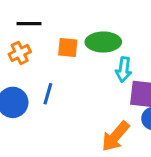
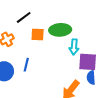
black line: (29, 24) -> (24, 17), moved, turned -35

